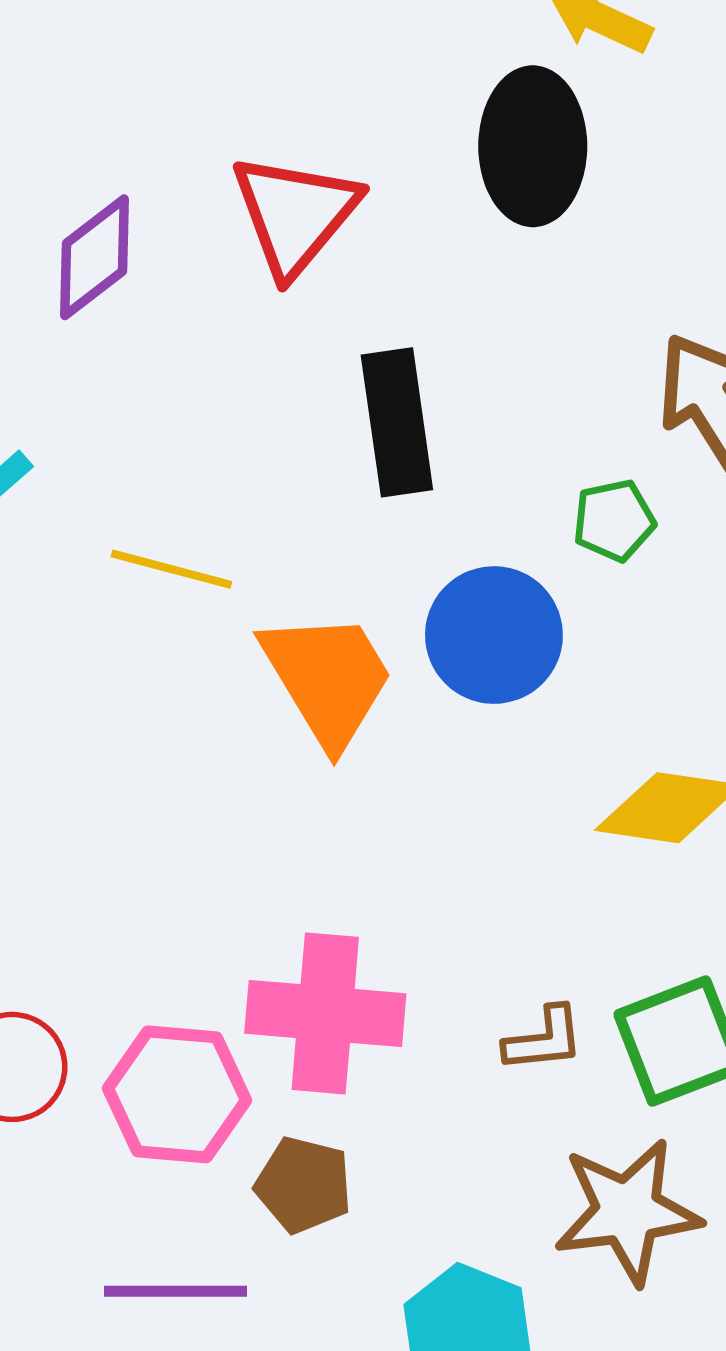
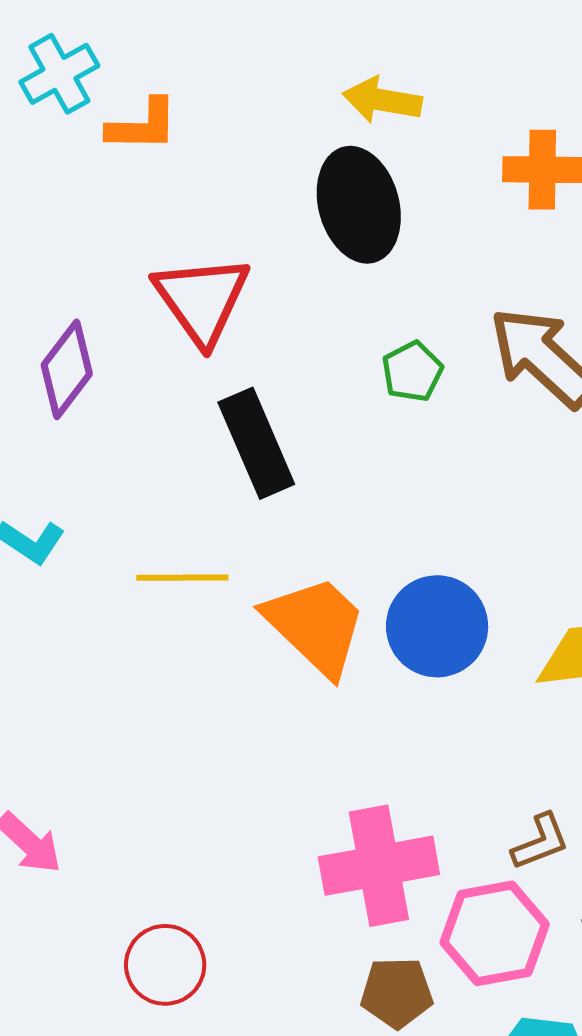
black rectangle: (397, 422) -> (256, 443), moved
green pentagon: (614, 520) -> (412, 371), moved
blue circle: (494, 635) -> (437, 626), moved
pink hexagon: (177, 1094) -> (495, 933), moved

